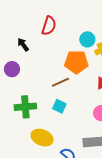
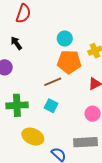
red semicircle: (49, 26) -> (23, 14), moved
cyan circle: (87, 39) -> (65, 38), moved

